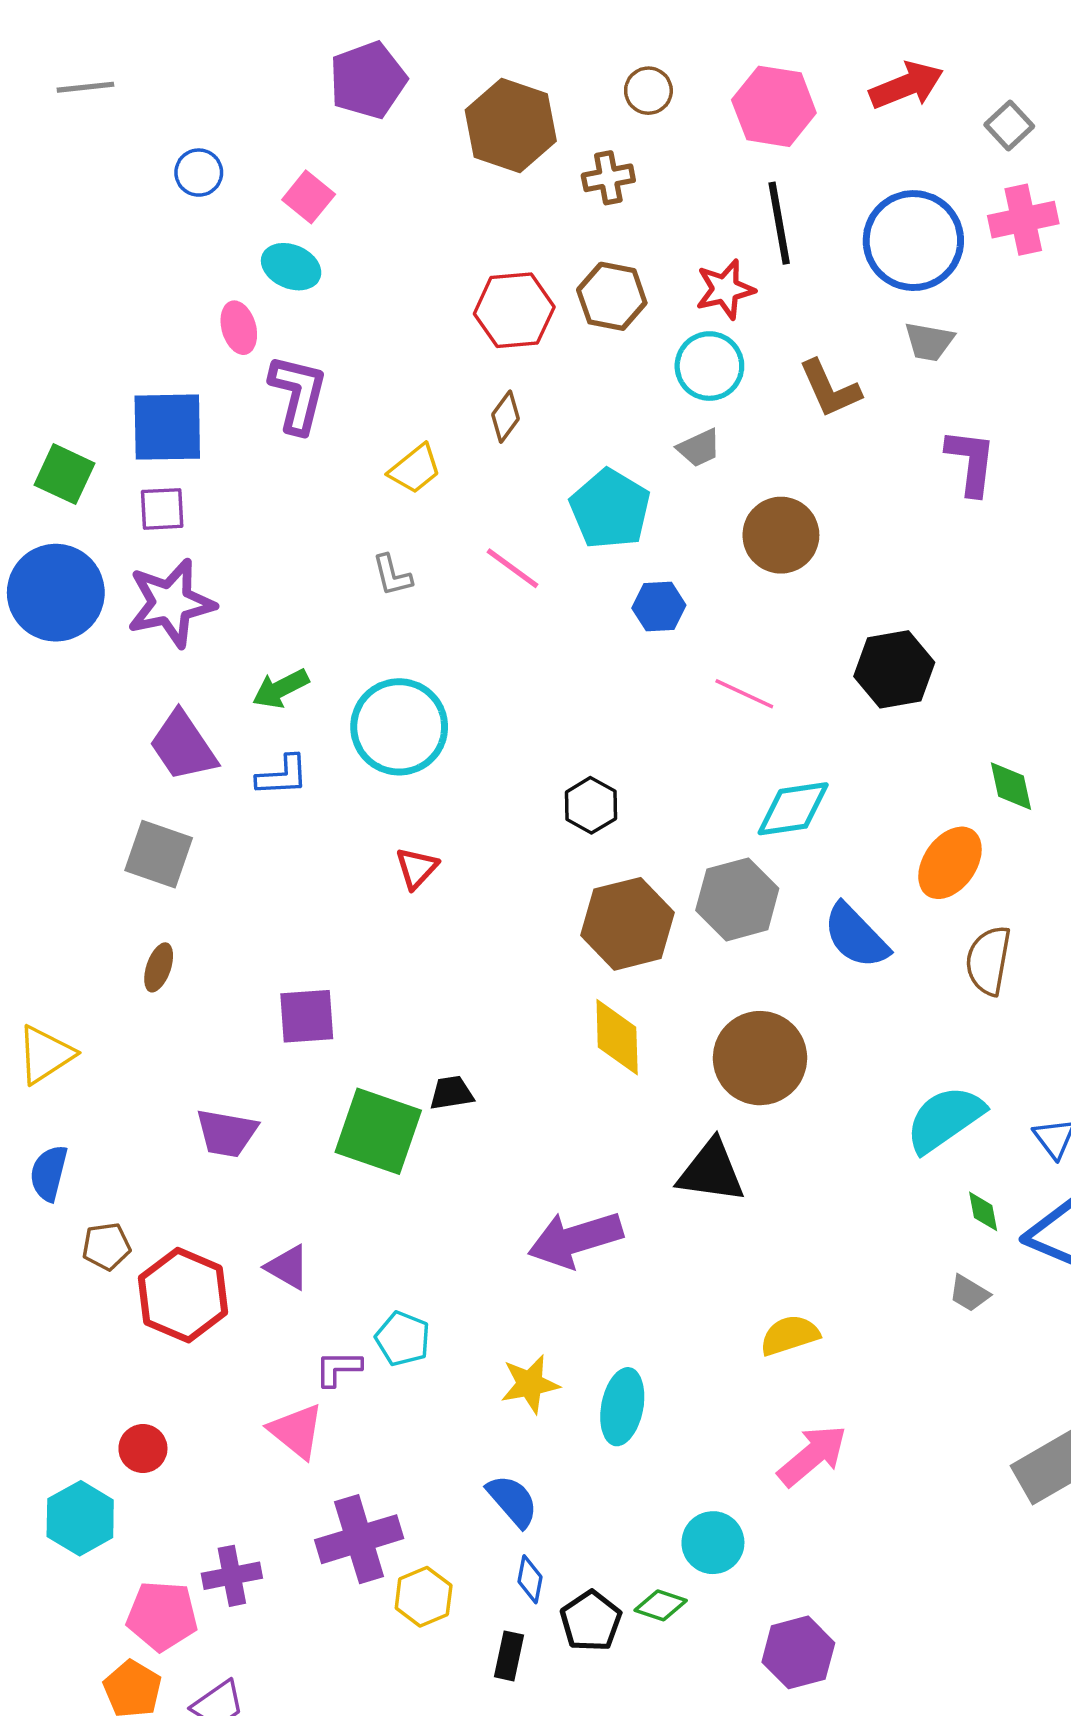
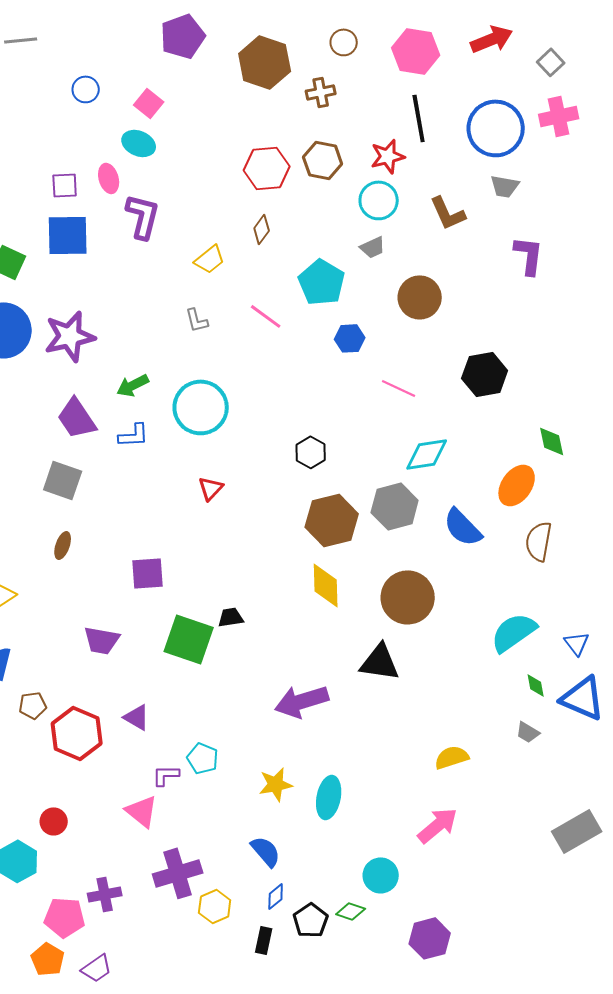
purple square: (162, 509) -> (65, 185), moved
yellow semicircle: (790, 1335) -> (452, 757), moved
blue diamond: (530, 1579) -> (276, 896), turned 40

